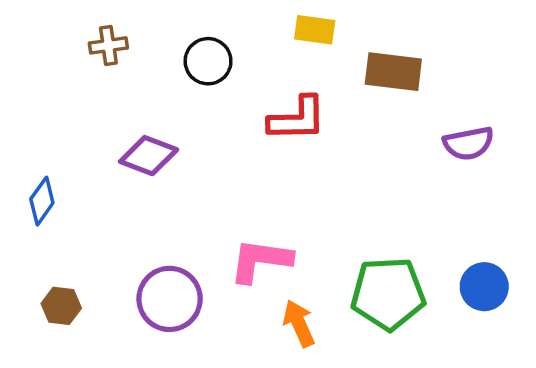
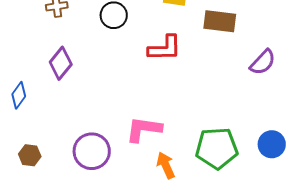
purple semicircle: (468, 143) -> (263, 62), turned -36
purple diamond: (149, 156) -> (61, 63), moved, turned -72

